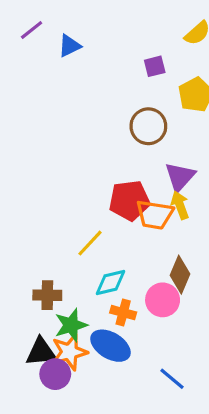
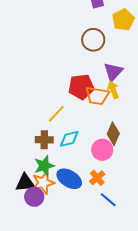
brown cross: (47, 295) -> (44, 140), moved
orange cross: (123, 313) -> (97, 178), moved, turned 35

